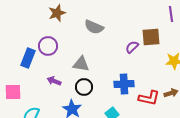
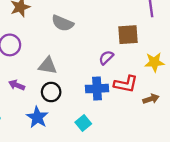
purple semicircle: (132, 47) -> (106, 58), moved
red L-shape: (149, 98) -> (126, 84), moved

